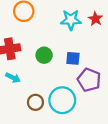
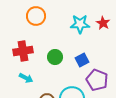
blue square: (73, 58) -> (82, 60), turned -32

